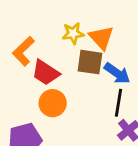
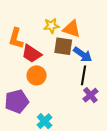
orange triangle: (101, 38) -> (72, 29), turned -30
orange L-shape: (23, 51) -> (16, 38), turned -30

